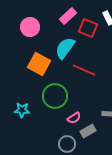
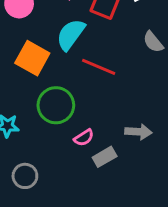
gray circle: (67, 144) -> (25, 176), moved

